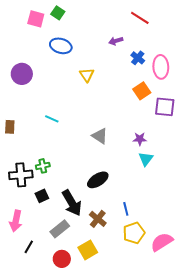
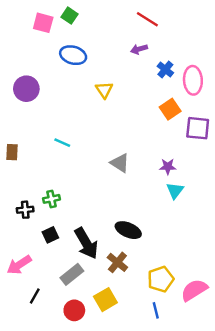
red line: (140, 18) -> (147, 19), moved
black cross: (21, 175) -> (25, 210), size x0.6
black ellipse: (98, 180) -> (128, 230), moved, turned 55
blue line: (126, 209) -> (156, 310), moved
pink arrow: (16, 221) -> (19, 265), turned 45

